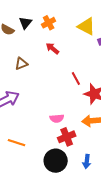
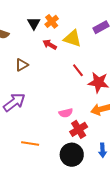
black triangle: (25, 23) -> (34, 23), moved
orange cross: (49, 23) -> (52, 21), moved
yellow triangle: (86, 26) -> (72, 39), moved

